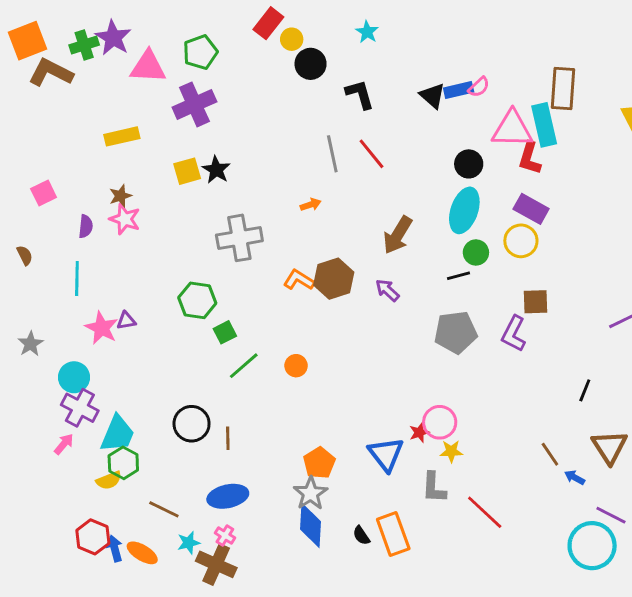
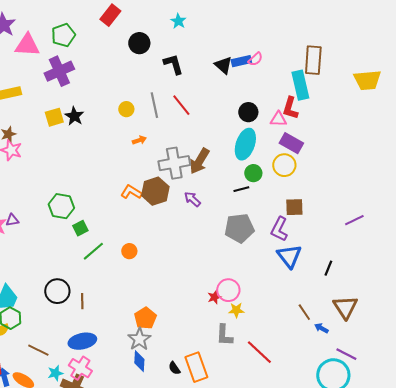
yellow circle: (292, 39) -> (126, 109), moved
pink triangle: (512, 129) -> (278, 119), moved, size x0.6
gray cross: (239, 238) -> (174, 163), moved
blue triangle: (386, 454) -> (289, 256), moved
blue diamond: (311, 525) -> (139, 361), size x0.7
pink cross: (225, 535) -> (80, 368), size x1.6

